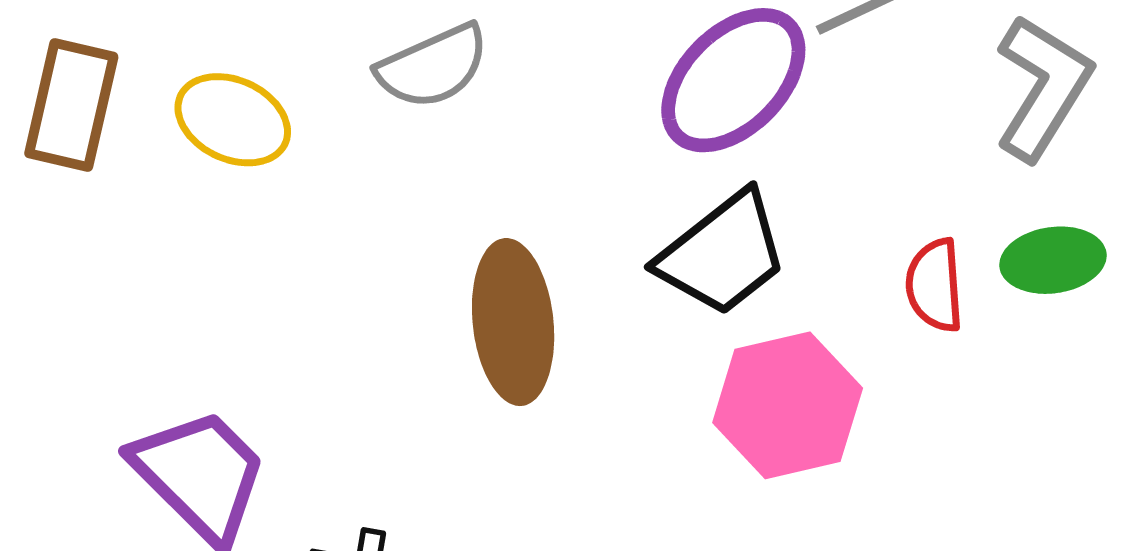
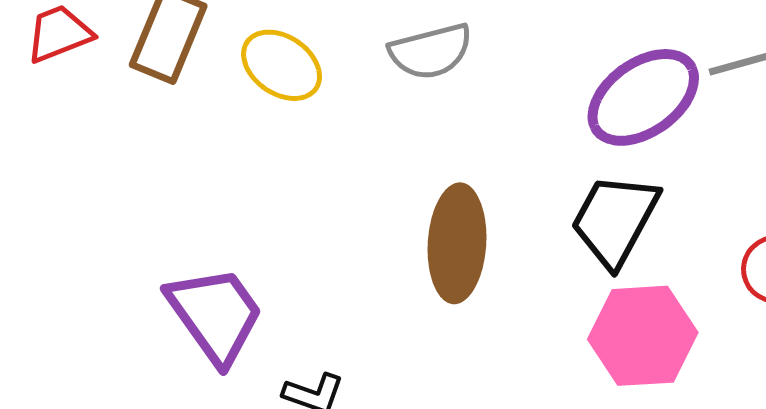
black trapezoid: (723, 254) -> (615, 220), turned 147

